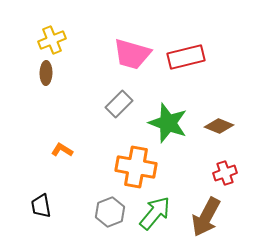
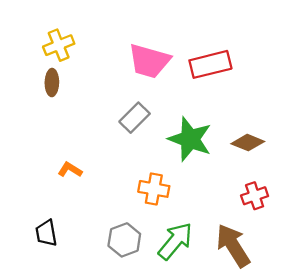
orange cross: (136, 167) -> (154, 189), size x0.7
brown arrow: (206, 217) -> (233, 246), turned 120

